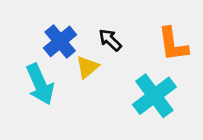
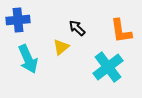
blue cross: (60, 41) -> (18, 20), moved, turned 35

